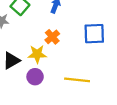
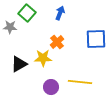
purple circle: (35, 77) -> (51, 87), moved

